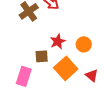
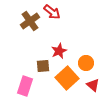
orange circle: (84, 44) -> (86, 63), moved

